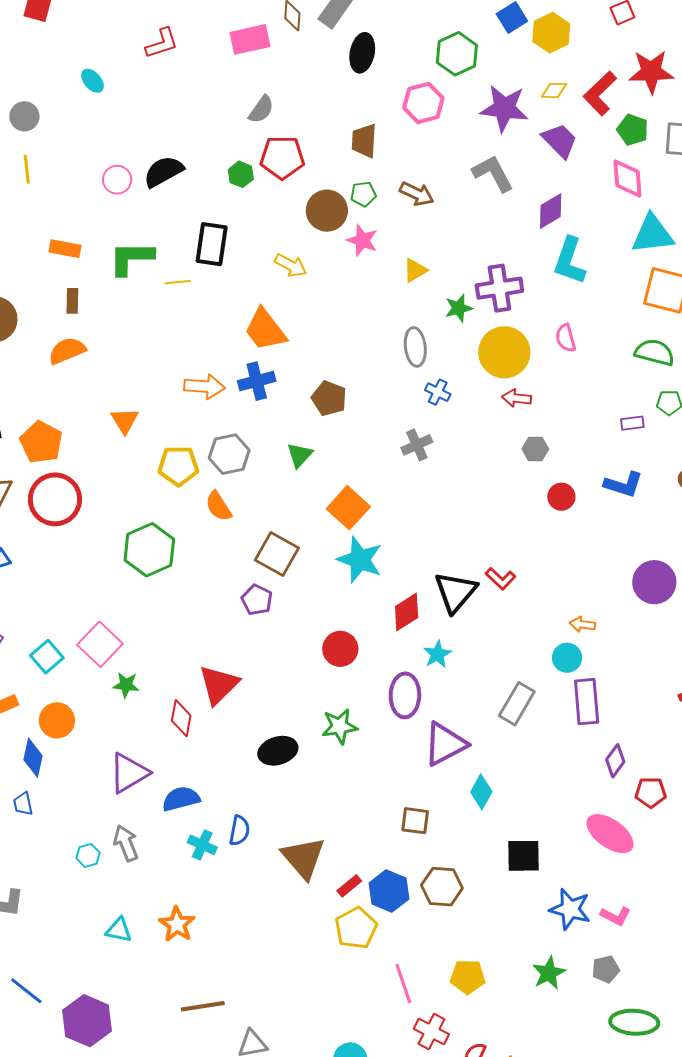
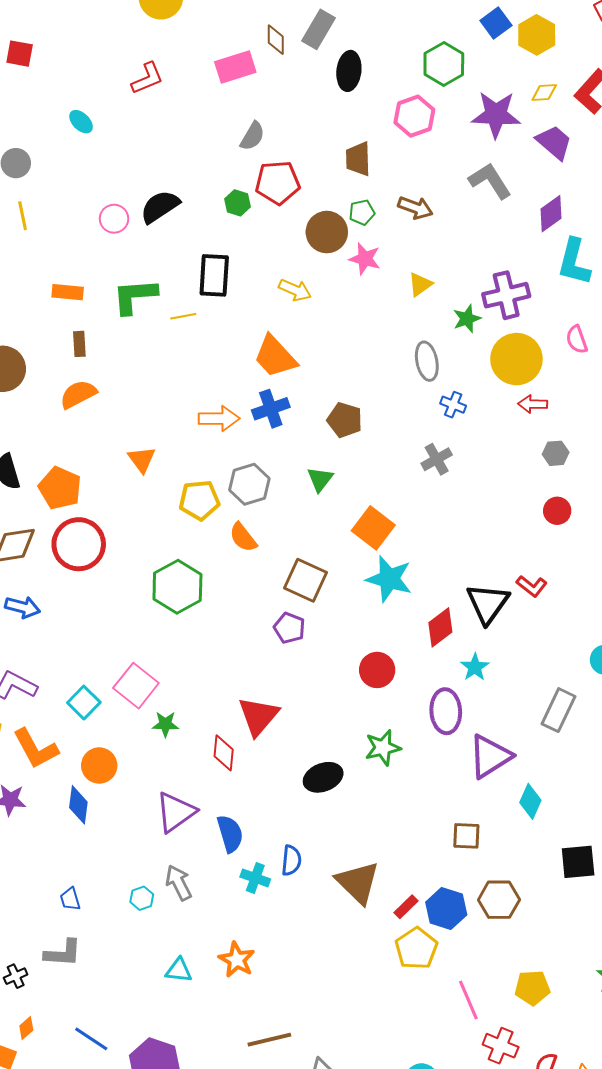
red circle: (561, 497) -> (557, 511), moved
blue semicircle: (181, 799) -> (230, 834), turned 93
blue trapezoid: (23, 804) -> (70, 899), moved

